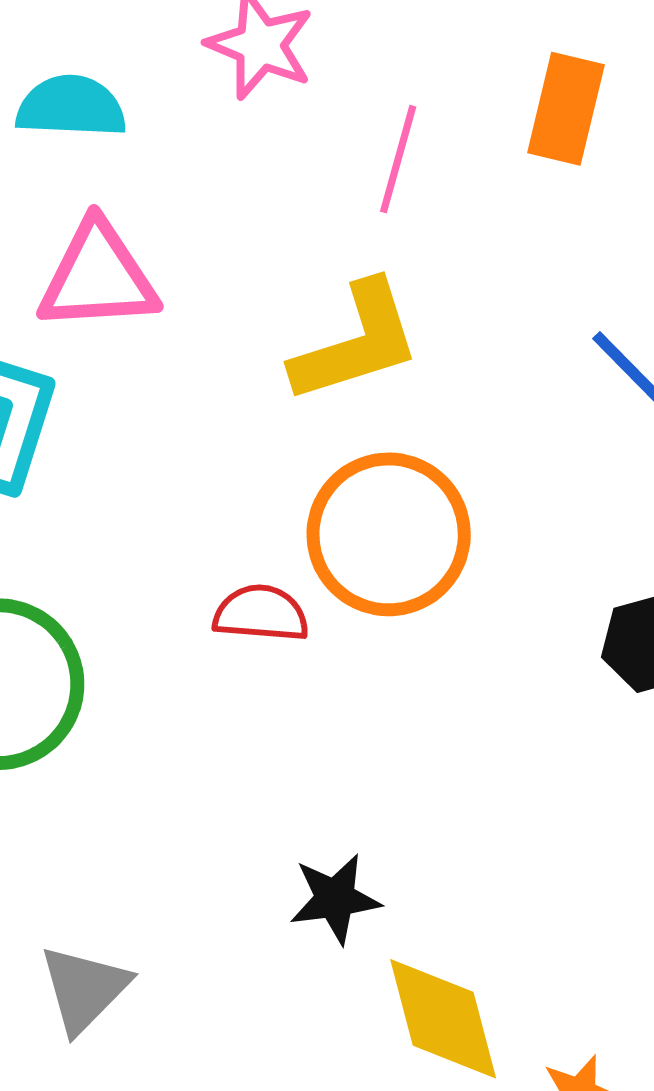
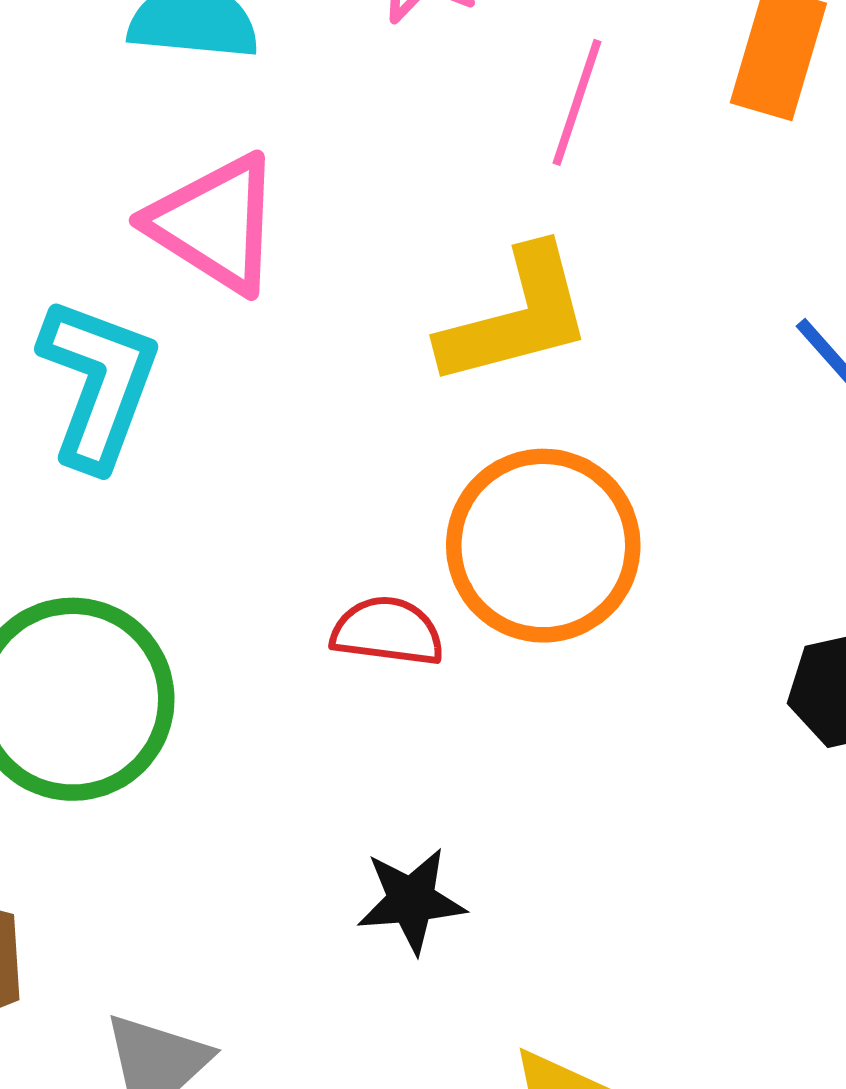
pink triangle: (98, 277) -> (215, 224), turned 33
black star: (335, 899) -> (411, 900), moved

